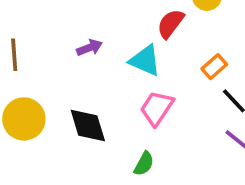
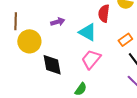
red semicircle: (170, 24) -> (104, 13), turned -36
yellow circle: (24, 119) -> (29, 41), moved

